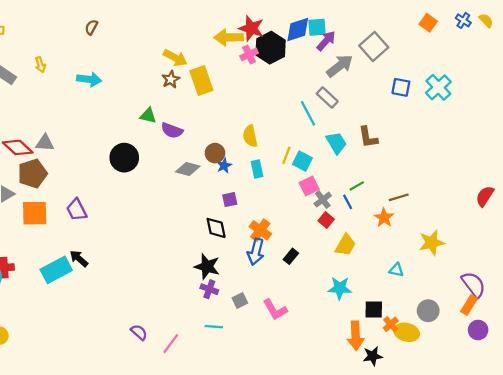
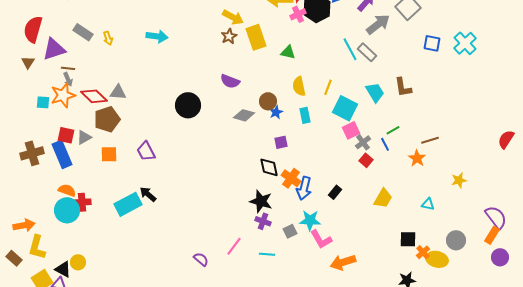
yellow arrow: (40, 65) -> (108, 38), moved
cyan line: (308, 113) -> (350, 49), moved
green triangle: (148, 116) -> (288, 52), moved
yellow line: (286, 155) -> (328, 87), moved
cyan square: (302, 161) -> (345, 108), size x1.4
orange square: (35, 213) -> (109, 154), size x0.7
orange cross: (260, 230) -> (291, 178), moved
yellow star: (432, 243) -> (459, 180), size x0.7
yellow trapezoid: (345, 245) -> (383, 198), moved
cyan star: (340, 288) -> (310, 220), moved
orange arrow: (356, 336) -> (343, 262), moved, turned 75
pink line: (171, 344) -> (234, 246), moved

